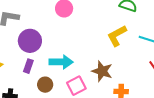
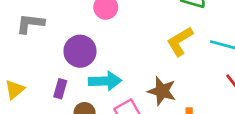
purple circle: (30, 41) -> (80, 51), moved

